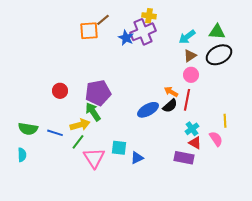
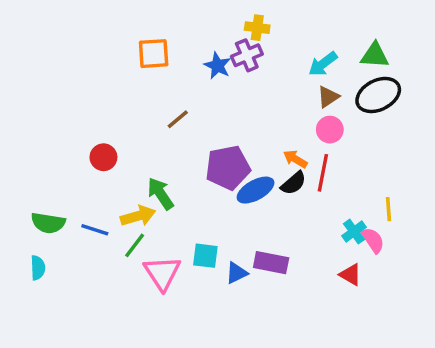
brown line: (103, 20) -> (178, 119), moved
purple cross: (143, 32) -> (247, 55), size x0.7
purple pentagon: (98, 93) -> (228, 168), moved
cyan cross: (192, 129) -> (354, 232), moved
red triangle: (195, 143) -> (351, 275), moved
purple rectangle: (184, 158) -> (271, 263), moved

